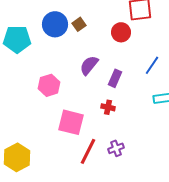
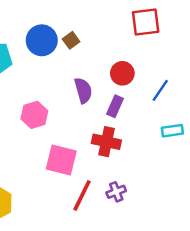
red circle: (121, 32) -> (122, 73), moved
purple semicircle: (89, 65) -> (83, 90), turned 125
red cross: (108, 107) -> (106, 142), size x1.6

